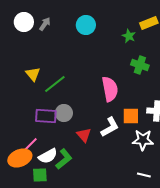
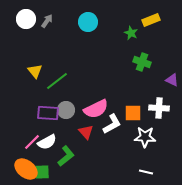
pink semicircle: (110, 89) -> (96, 109), moved, turned 75
white semicircle: (48, 156) -> (47, 142), moved
orange ellipse: (20, 158) -> (26, 169), moved, turned 60

